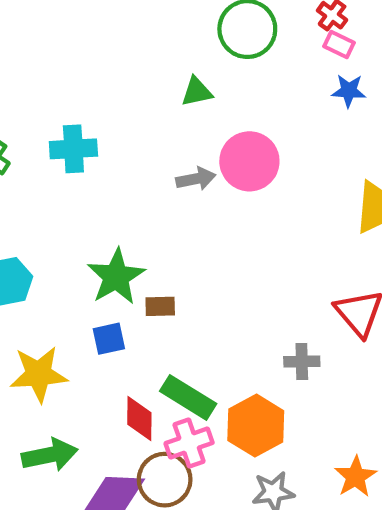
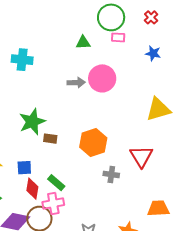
pink rectangle: (339, 44) -> (118, 37), moved, turned -32
blue square: (109, 339) -> (24, 168), moved
green rectangle: (188, 397) -> (56, 183), size x0.7
orange hexagon: (256, 426) -> (93, 143), moved

